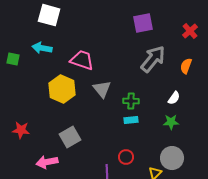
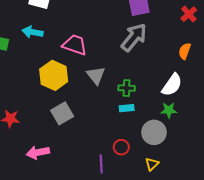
gray arrow: (153, 59) -> (134, 37), moved
white semicircle: (174, 98) -> (172, 85), size x1.6
gray square: (70, 137) -> (62, 113), moved
gray circle: (172, 158) -> (154, 132), moved

